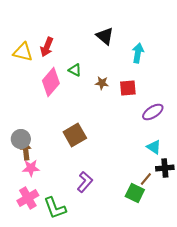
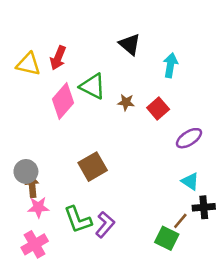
green triangle: (75, 70) -> (93, 86), size x1.6
red square: (128, 88) -> (158, 109), turned -36
green L-shape: (55, 208) -> (78, 220), moved

